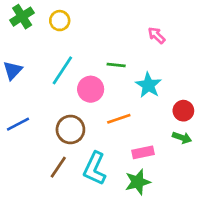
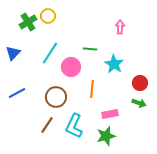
green cross: (22, 17) -> (28, 22), moved
pink arrow: (157, 35) -> (120, 27), turned 48
orange line: (119, 119) -> (92, 89), turned -66

